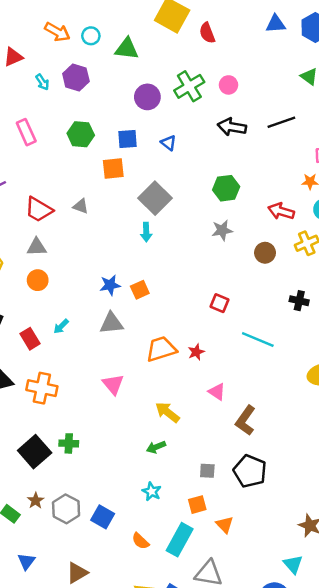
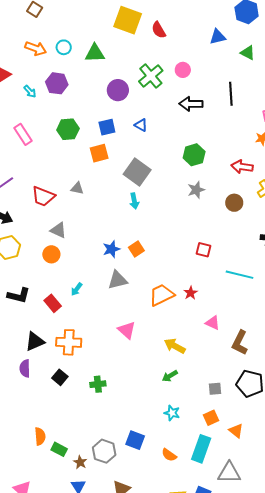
blue triangle: (276, 24) -> (218, 37), moved
black line: (281, 122) -> (231, 94), turned -65
gray triangle: (37, 247) -> (58, 230), moved, turned 36
black square: (35, 452) -> (60, 377), moved, size x0.6
brown star: (36, 501) -> (80, 462), moved
gray hexagon: (66, 509) -> (104, 451), moved

